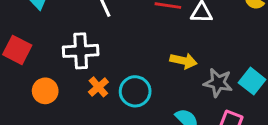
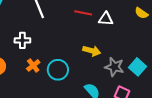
white cross: (81, 51) -> (22, 40), size x0.7

